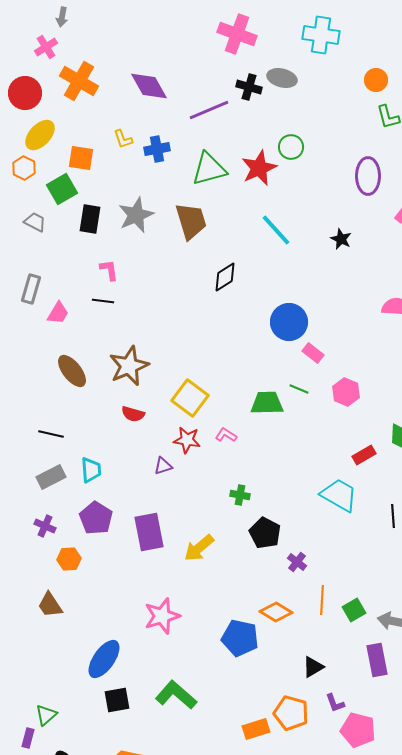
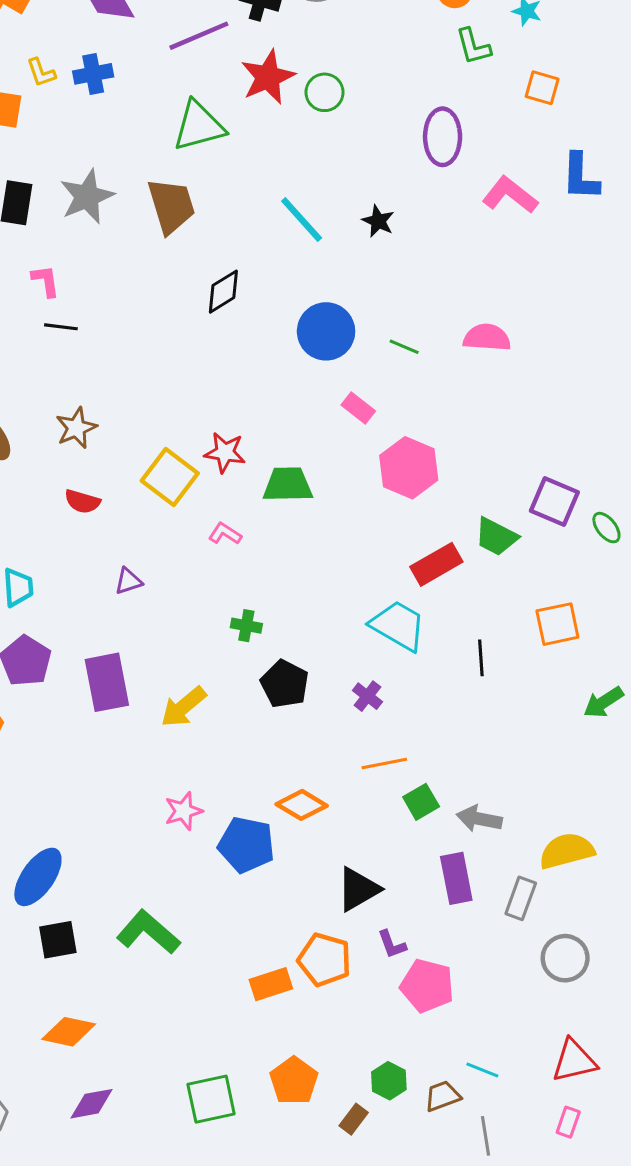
yellow L-shape: (123, 139) -> (41, 72), moved
blue cross: (157, 149) -> (93, 74), moved
red star: (259, 168) -> (268, 77), moved
black star: (341, 239) -> (378, 221), moved
black line: (103, 301) -> (61, 327), moved
blue circle: (289, 322) -> (326, 331), moved
brown star: (129, 366) -> (76, 428), size x0.7
green line: (299, 389) -> (404, 347), moved
pink hexagon: (346, 392) -> (409, 468), size x1.4
red star: (187, 440) -> (225, 452), moved
red rectangle: (364, 455) -> (436, 564), size x1.4
purple cross: (297, 562) -> (367, 696), moved
orange line: (322, 600) -> (384, 764), moved, turned 76
pink star: (162, 616) -> (184, 811), moved, size x0.7
black triangle: (313, 667) -> (358, 889), size x1.4

